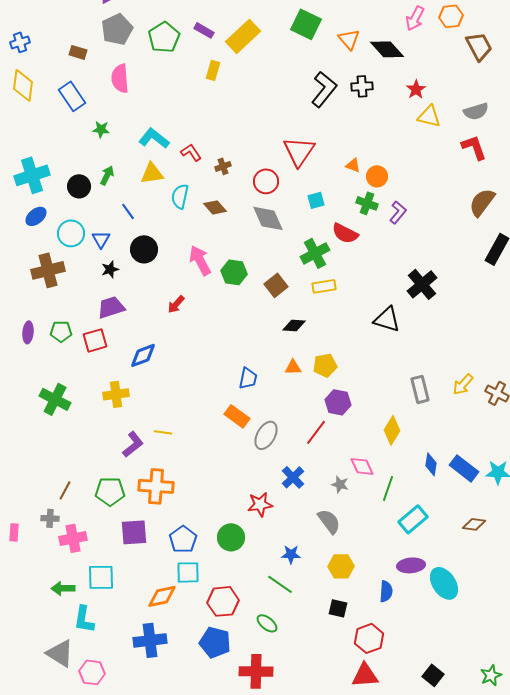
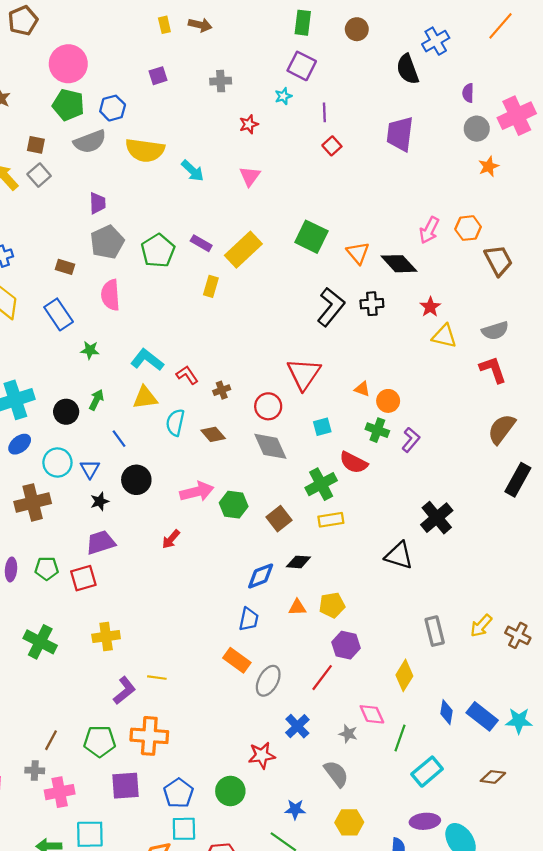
pink arrow: (200, 260) -> (197, 492), turned 104
blue diamond: (143, 355) -> (261, 576), moved

